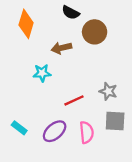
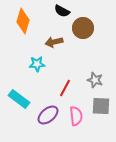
red line: (74, 100) -> (65, 88), turned -36
cyan rectangle: (19, 128) -> (19, 99), moved, size x1.5

